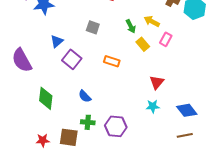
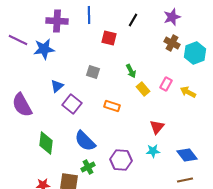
yellow arrow: (152, 21) -> (188, 92), moved
blue semicircle: (85, 96) -> (85, 141), size x1.6
green cross: (88, 122) -> (88, 167), turned -32
purple hexagon: (116, 126) -> (121, 160), moved

